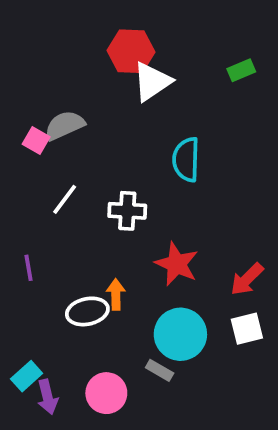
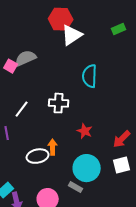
white line: (65, 199) -> (22, 109), moved
red star: (177, 264) -> (85, 131), size x0.7

